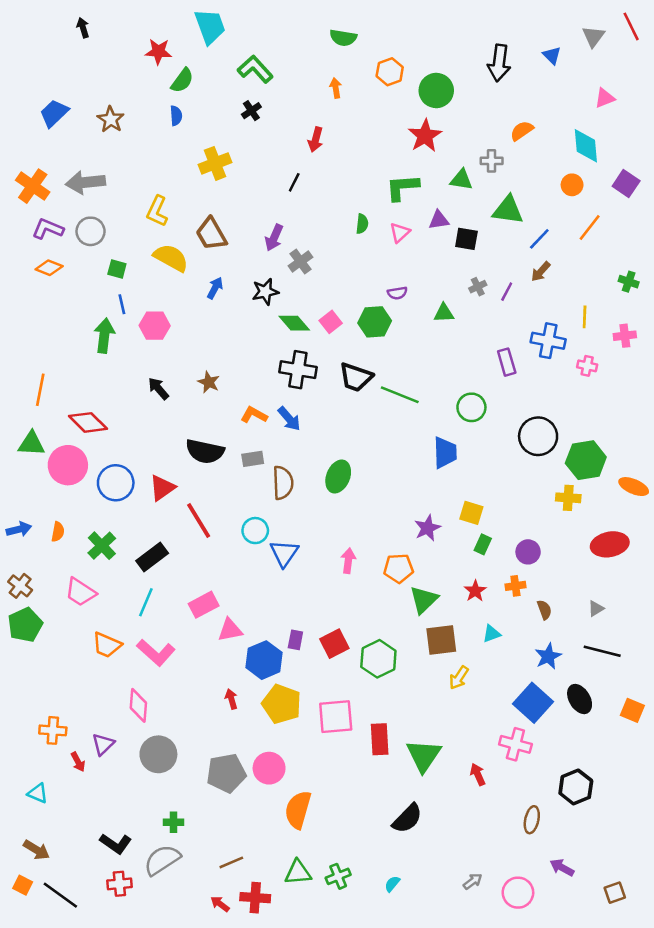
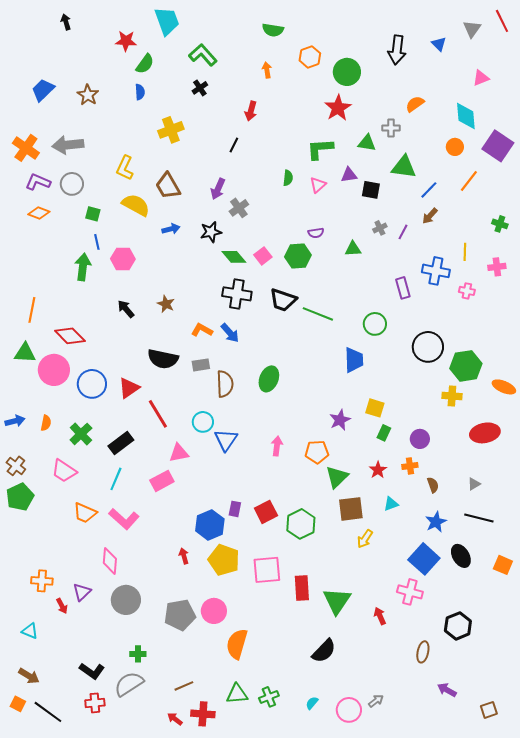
purple square: (626, 184) -> (498, 146), size x1.4
blue arrow: (215, 288) -> (171, 229), turned 48
pink triangle: (230, 630) -> (179, 453), moved
pink circle: (518, 893) -> (349, 710), moved

